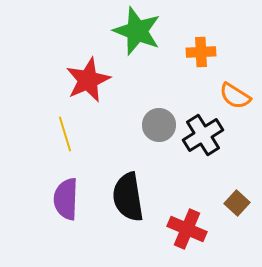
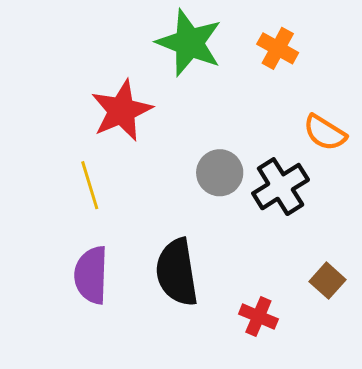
orange cross: (201, 52) -> (278, 48), moved, turned 32
red cross: (187, 229) -> (258, 316), size x0.7

